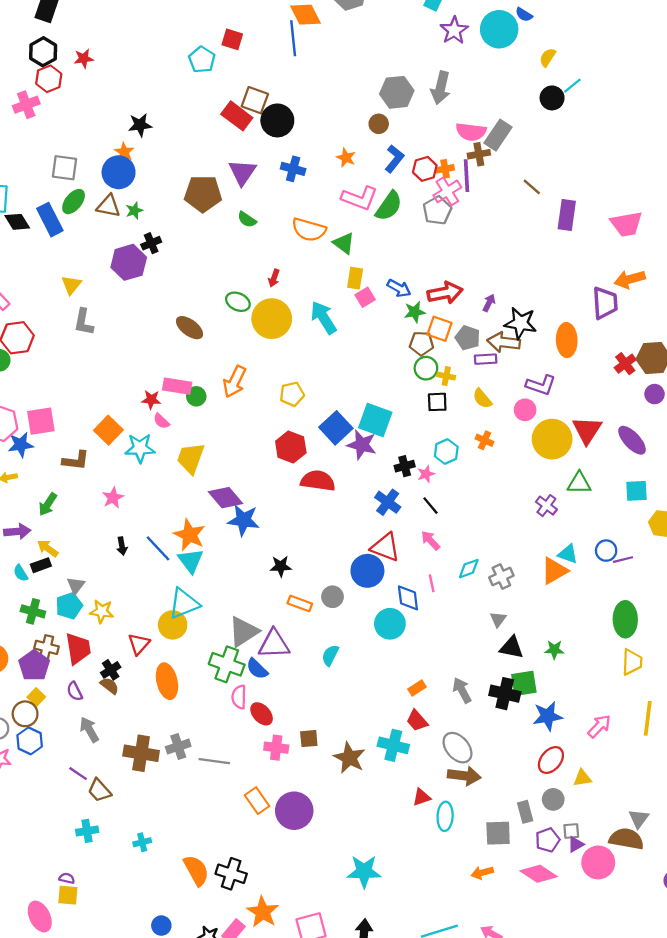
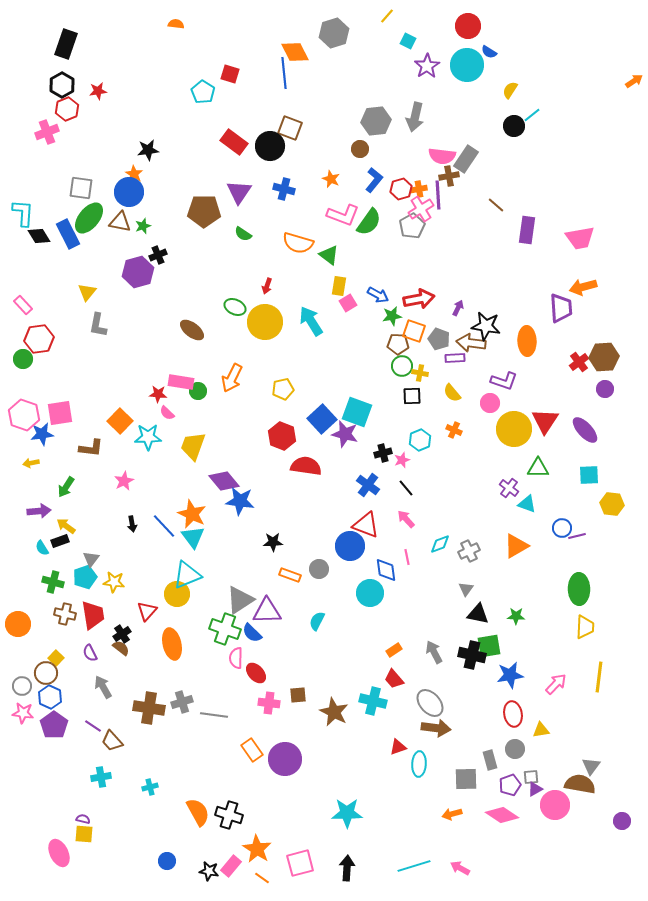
brown square: (255, 100) -> (290, 128), moved
green ellipse: (74, 202) -> (89, 218), size x1.4
cyan triangle: (568, 554) -> (527, 504), moved
purple pentagon: (34, 665) -> (54, 725), moved
red ellipse: (551, 760) -> (513, 714), turned -50

